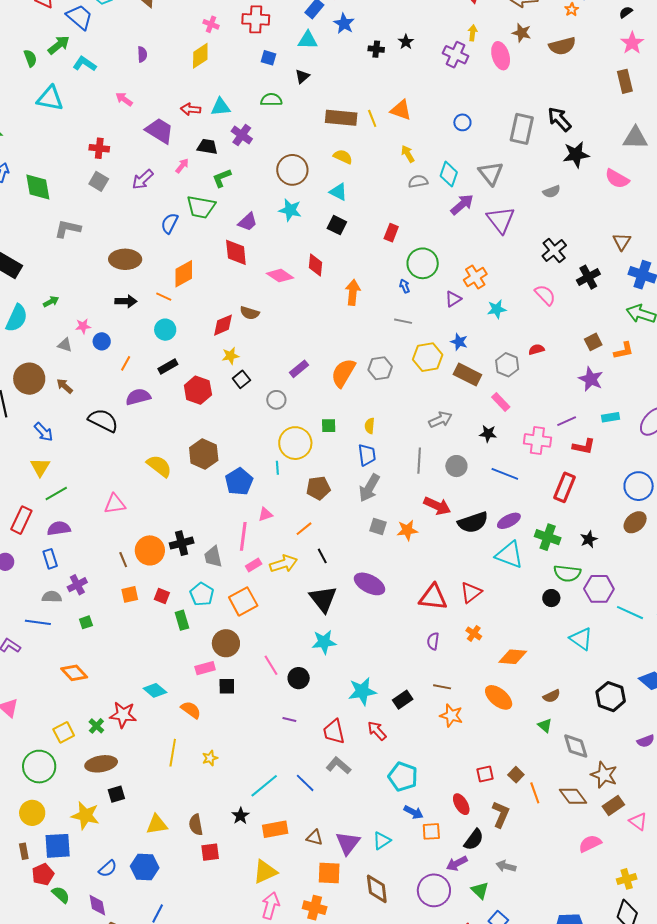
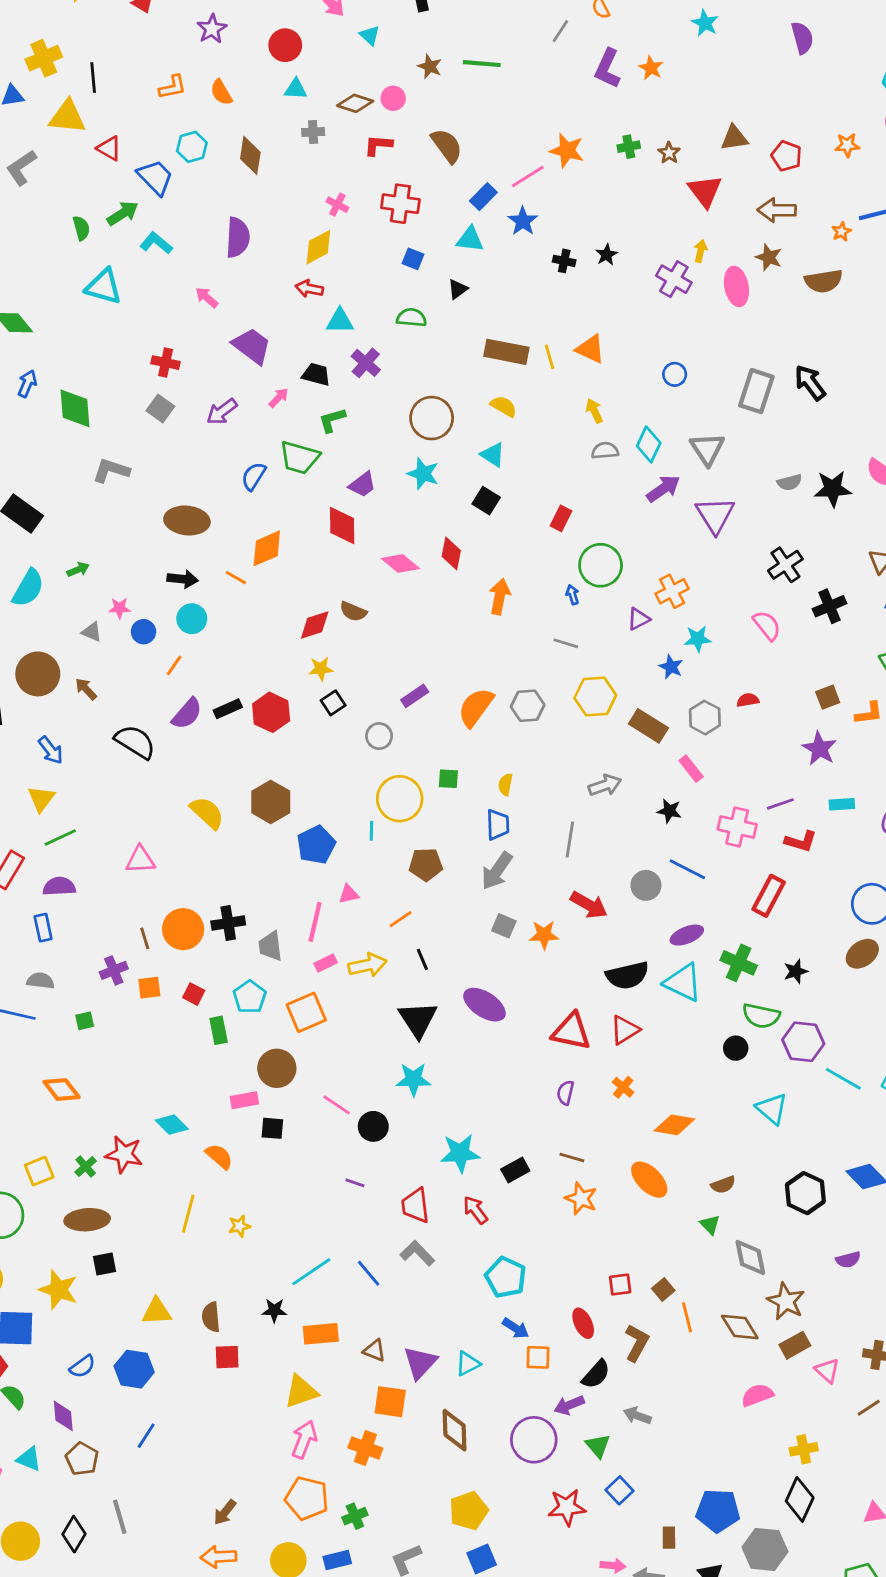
purple semicircle: (142, 54) -> (238, 237), size x1.8
red arrow: (191, 109) -> (309, 289), moved
black star: (576, 155) -> (833, 489), moved
cyan circle: (165, 330) -> (192, 619), moved
blue star: (459, 342) -> (671, 667), moved
black rectangle: (168, 367) -> (228, 709), moved
purple semicircle: (138, 397) -> (187, 714), turned 140
gray circle: (456, 466) -> (646, 885), moved
black semicircle: (473, 522) -> (627, 975), moved
purple cross: (77, 585) -> (114, 970), moved
pink line: (271, 665) -> (337, 1105), turned -30
black star: (241, 816) -> (274, 1310), turned 30

